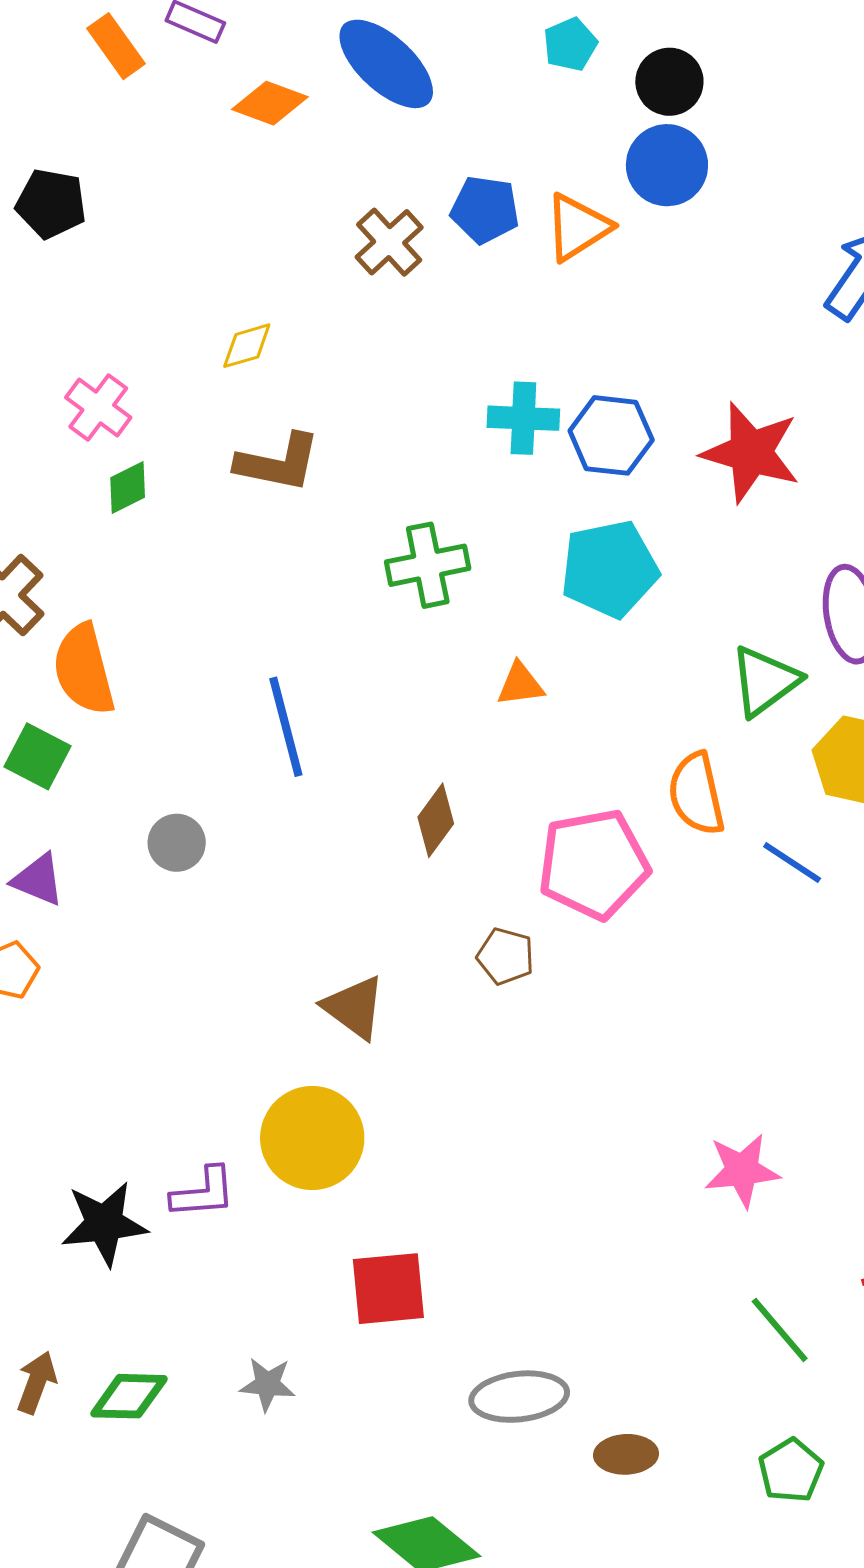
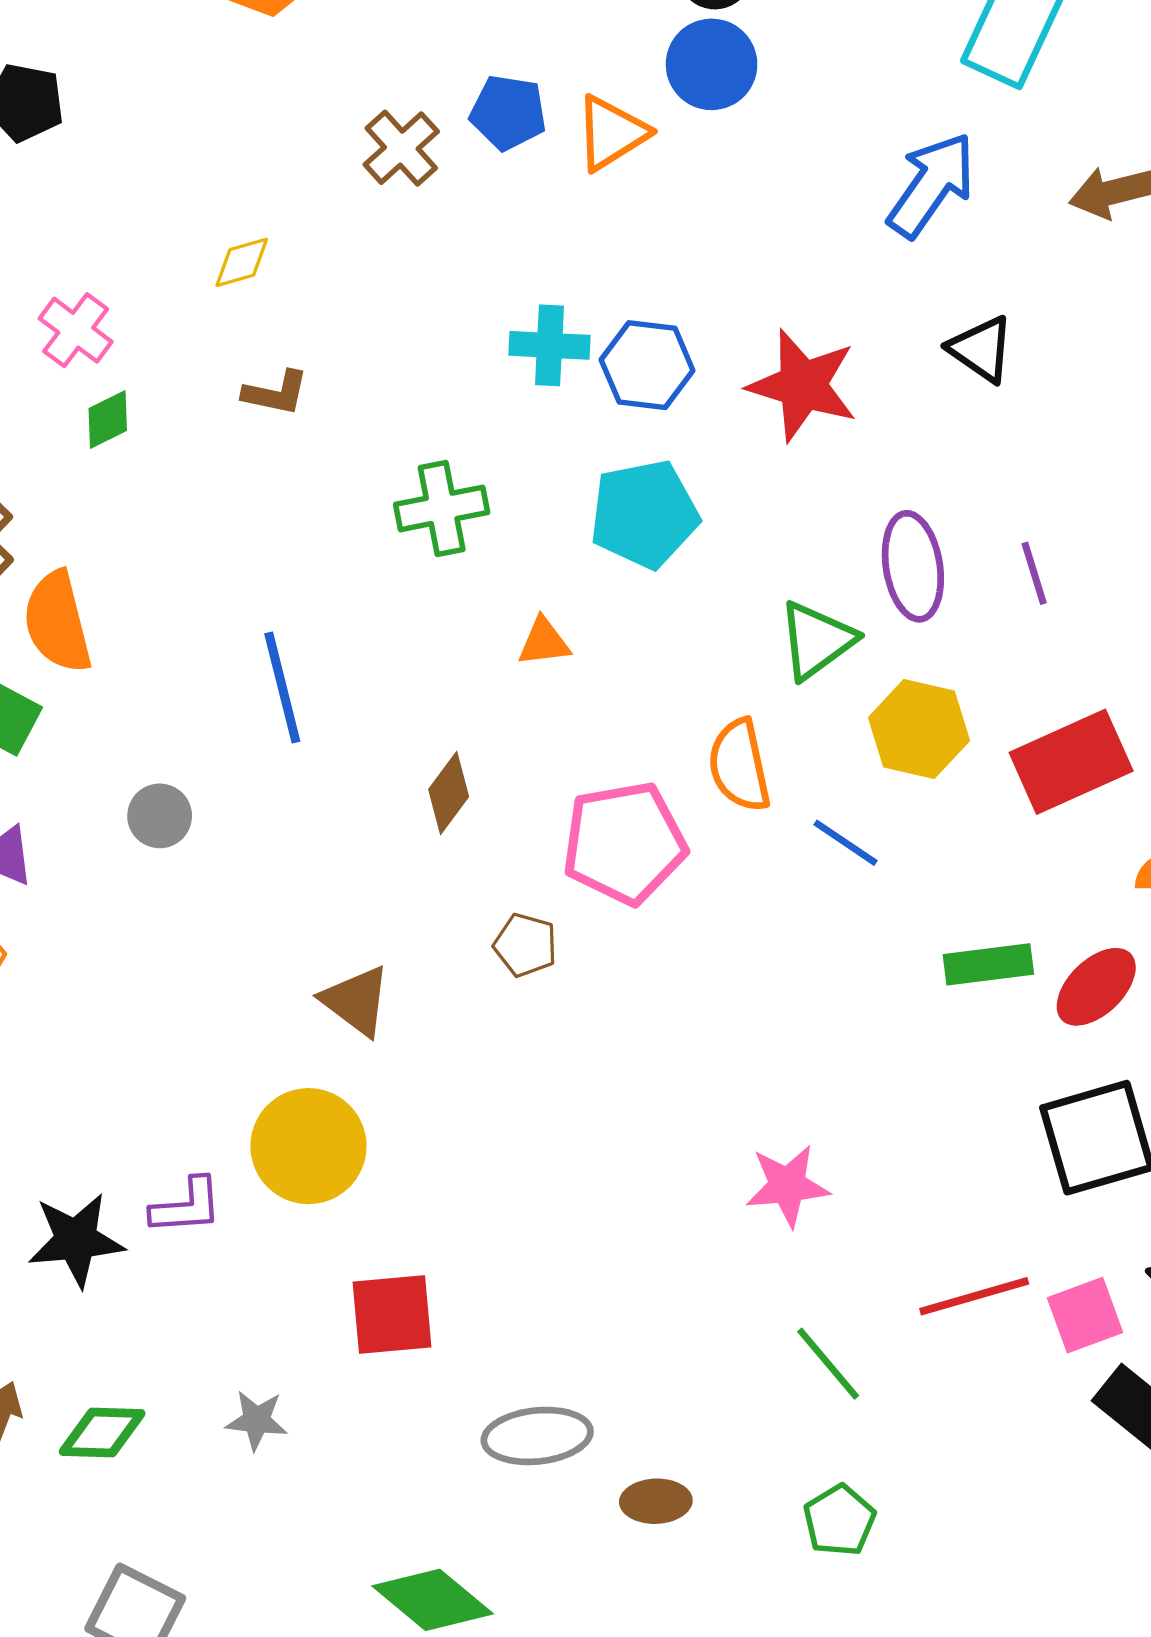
brown L-shape: (278, 463) -> (276, 393), size x0.7

